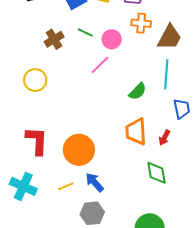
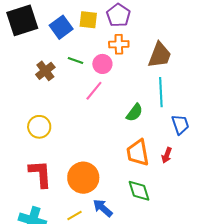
orange cross: (141, 23) -> (119, 44), moved
yellow circle: (35, 80) -> (39, 127), moved
green diamond: (156, 173) -> (139, 191), moved

